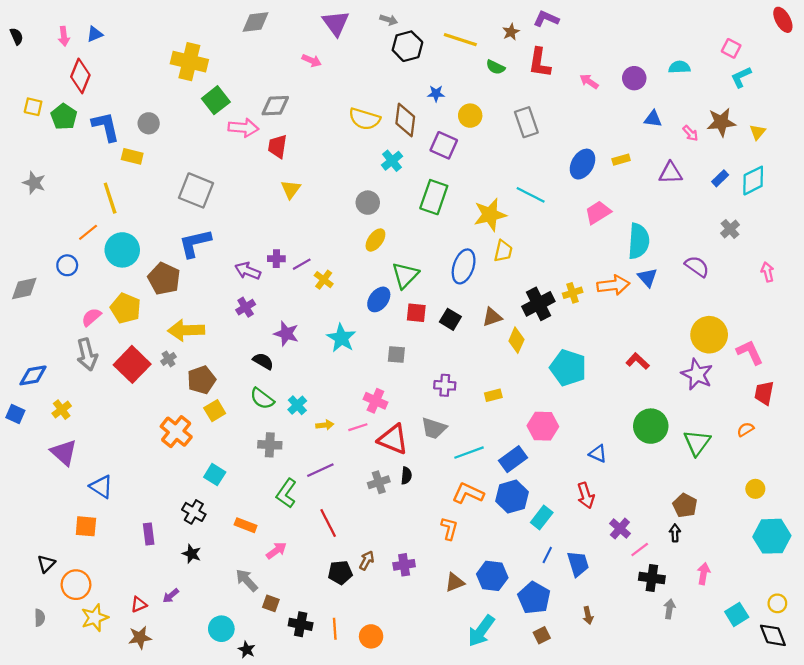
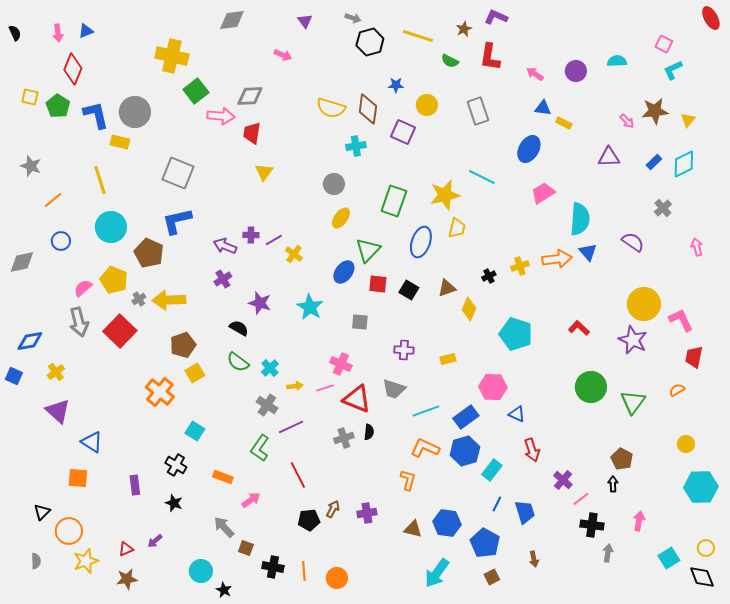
purple triangle: (336, 23) -> (305, 21), size x0.6
blue triangle: (653, 119) -> (543, 108), moved
gray circle: (149, 123) -> (135, 112), size x1.6
yellow rectangle: (621, 160) -> (564, 123), moved, turned 42
cyan cross: (392, 161) -> (356, 146), turned 30
green rectangle: (434, 197) -> (394, 201), moved
orange line: (88, 232) -> (53, 200), moved
black cross: (538, 304) -> (489, 276), size x0.5
gray cross: (168, 359) -> (139, 299), moved
gray cross: (270, 445) -> (267, 405), moved, turned 30
blue triangle: (598, 454) -> (517, 414), moved
brown triangle: (455, 582) -> (413, 529), turned 36

